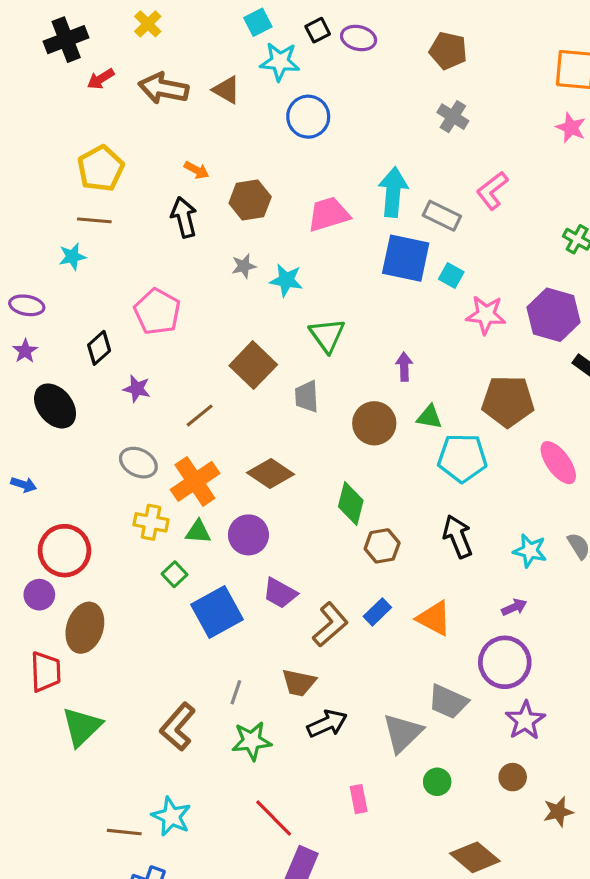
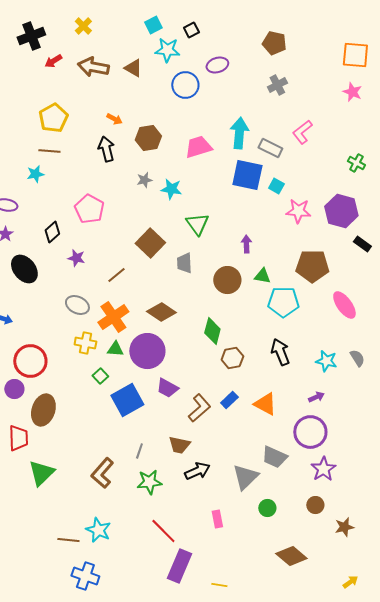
purple ellipse: (359, 38) -> (217, 65), moved, turned -30
gray cross: (453, 117) -> (277, 85), turned 30
purple circle: (248, 535) -> (147, 351), size x1.4

